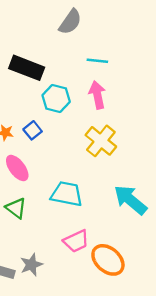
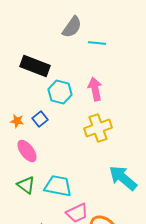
cyan line: (97, 61) -> (97, 43), moved
yellow cross: (101, 141) -> (98, 128), turned 32
cyan trapezoid: (67, 194) -> (58, 186), moved

